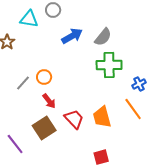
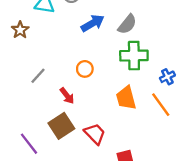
orange circle: (44, 77) -> (85, 69), moved
orange trapezoid: (102, 117) -> (126, 98), moved
red trapezoid: (74, 119) -> (95, 134), moved

